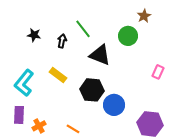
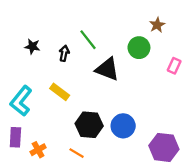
pink rectangle: (158, 72) -> (174, 66), moved
black hexagon: (92, 90) -> (89, 125), moved

